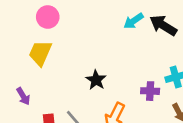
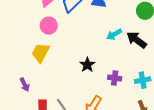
black star: (96, 80) -> (87, 65), moved
purple cross: (150, 91) -> (115, 78), moved

